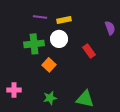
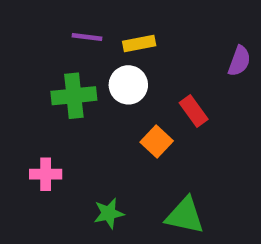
purple semicircle: (110, 28) -> (239, 61), turned 40
orange square: (49, 65) -> (157, 142), moved
pink cross: (14, 90) -> (46, 174), moved

